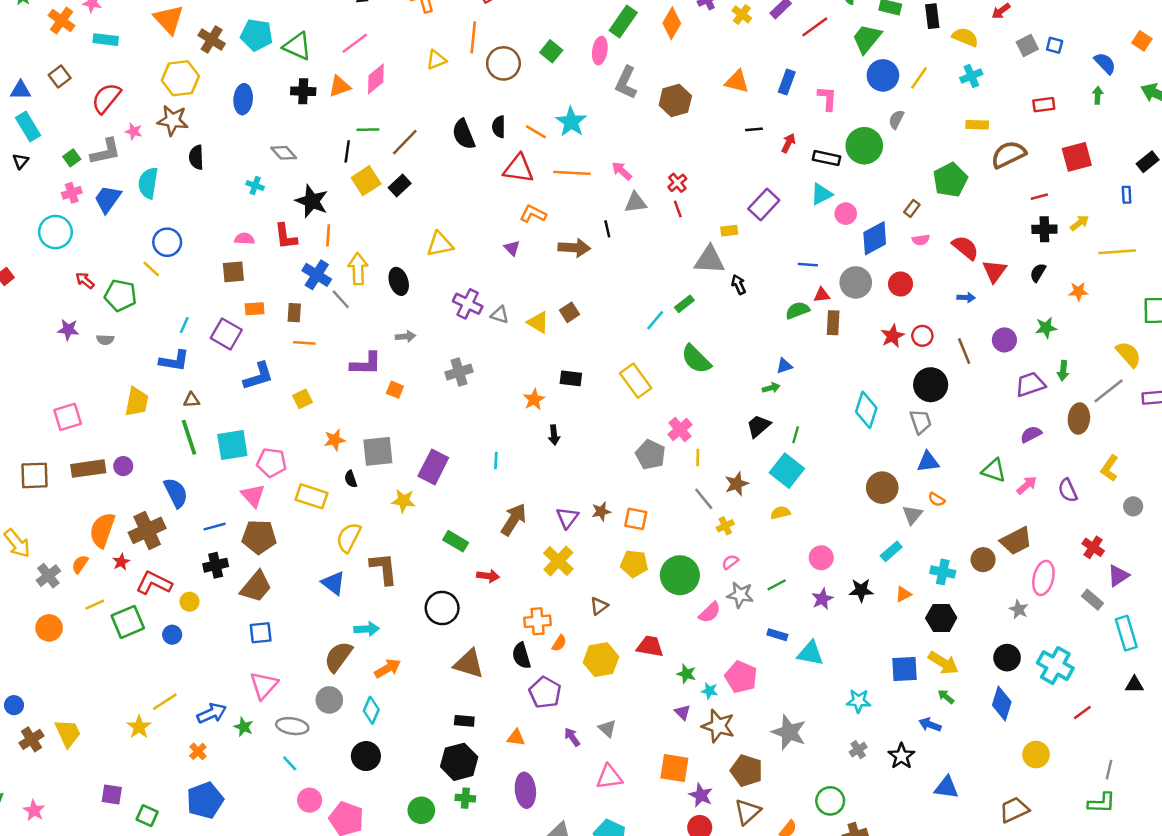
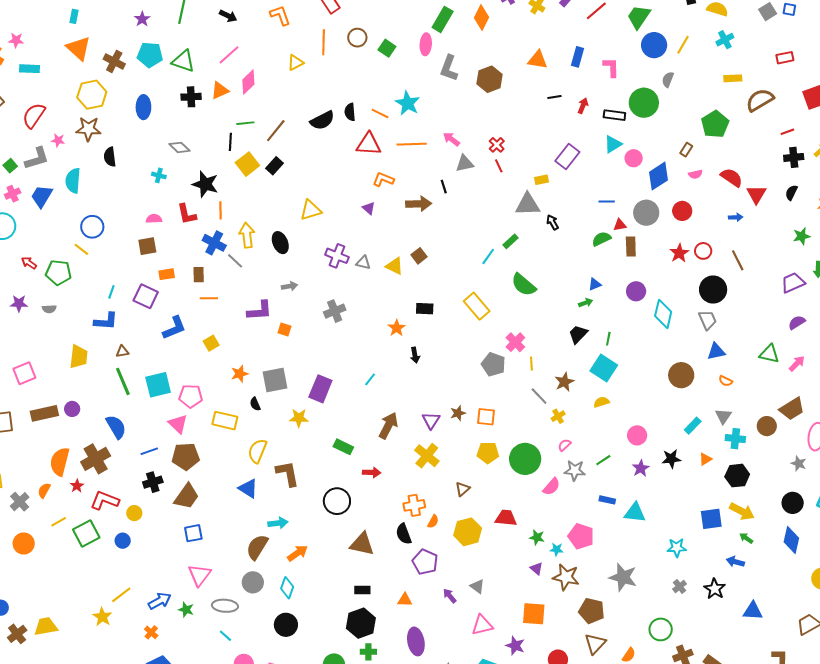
brown circle: (503, 63) -> (357, 38), moved, size x0.7
black semicircle: (464, 134) -> (322, 120), turned -90
purple circle: (1004, 340) -> (636, 291), moved
cyan line: (496, 460) -> (370, 379), turned 40
gray triangle: (912, 515) -> (723, 416), moved
yellow trapezoid: (68, 733) -> (46, 627), turned -70
purple star: (701, 795) -> (515, 646), moved

